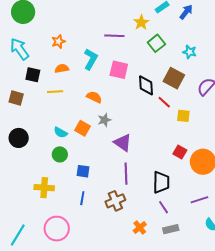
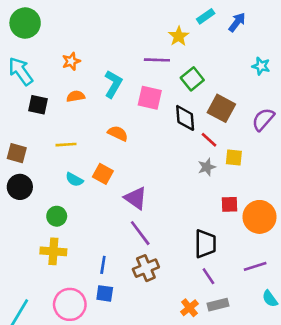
purple line: (114, 36) -> (157, 60), moved
green square: (156, 43) -> (192, 79), moved
cyan star: (190, 52) -> (261, 66), moved
yellow line: (55, 92) -> (66, 145), moved
brown square: (16, 98) -> (17, 153), moved
gray star: (104, 120) -> (207, 167), moved
purple triangle: (123, 143) -> (136, 198), moved
red square: (180, 152) -> (229, 204), turned -32
green circle: (60, 154) -> (57, 216), moved
blue square: (83, 171) -> (105, 293), moved
purple line: (126, 174) -> (140, 233), moved, turned -35
orange cross: (140, 228) -> (189, 308), moved

